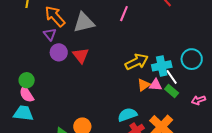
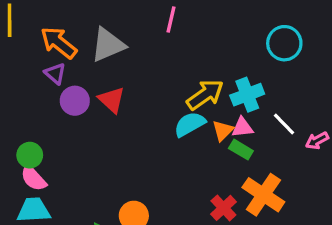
cyan circle: (192, 59) -> (284, 43), moved
white line: (172, 77) -> (284, 124), moved
green rectangle: (172, 91) -> (241, 150), moved
cyan semicircle: (127, 115) -> (190, 124), moved

